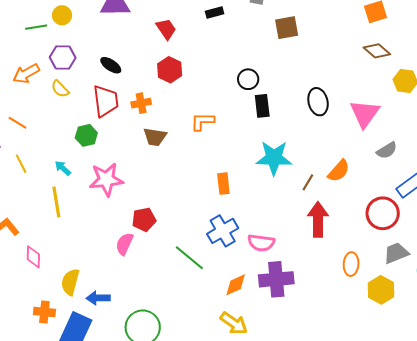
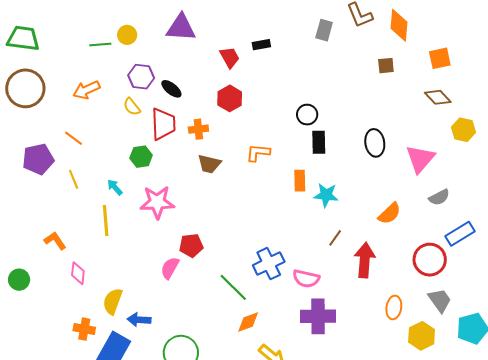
black rectangle: (215, 13) -> (261, 45), moved
brown square: (287, 28) -> (386, 66), moved, size x0.7
purple hexagon: (63, 57) -> (141, 77), moved
yellow semicircle: (60, 89) -> (132, 107), moved
cyan star: (274, 158) -> (326, 195), size x0.7
brown line: (308, 182) -> (335, 238), moved
orange rectangle: (223, 184) -> (300, 181), moved
gray trapezoid: (396, 253) -> (440, 300), turned 72
orange diamond: (236, 285) -> (248, 322), moved

